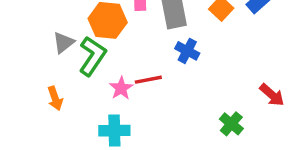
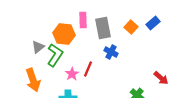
red line: (148, 80) -> (88, 69), turned -56
orange arrow: (55, 98) -> (33, 80), size x1.6

